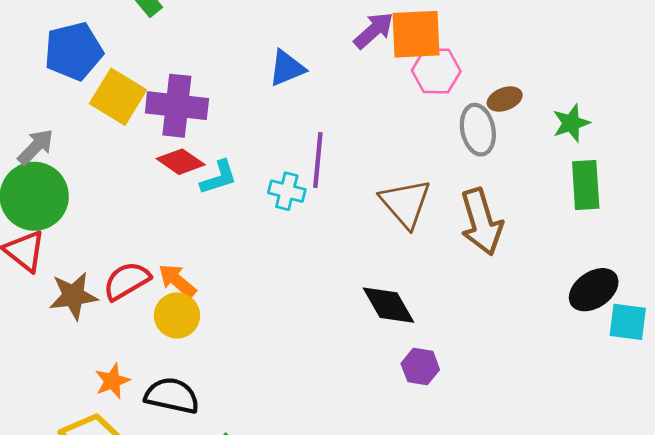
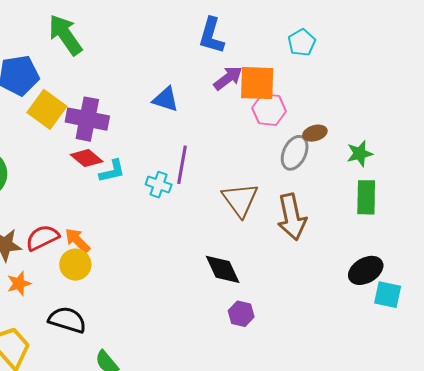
blue triangle: (287, 68) -> (166, 99), turned 36
gray ellipse: (478, 130) -> (295, 153), turned 32
orange star: (112, 381) -> (19, 284), moved

